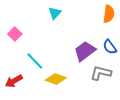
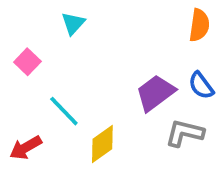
cyan triangle: (55, 13) -> (73, 23), moved
yellow diamond: (56, 79) -> (102, 144), turned -55

